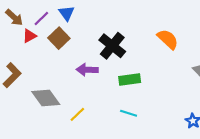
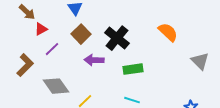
purple line: (41, 19) -> (52, 49), moved
brown square: (59, 38) -> (81, 34), moved

